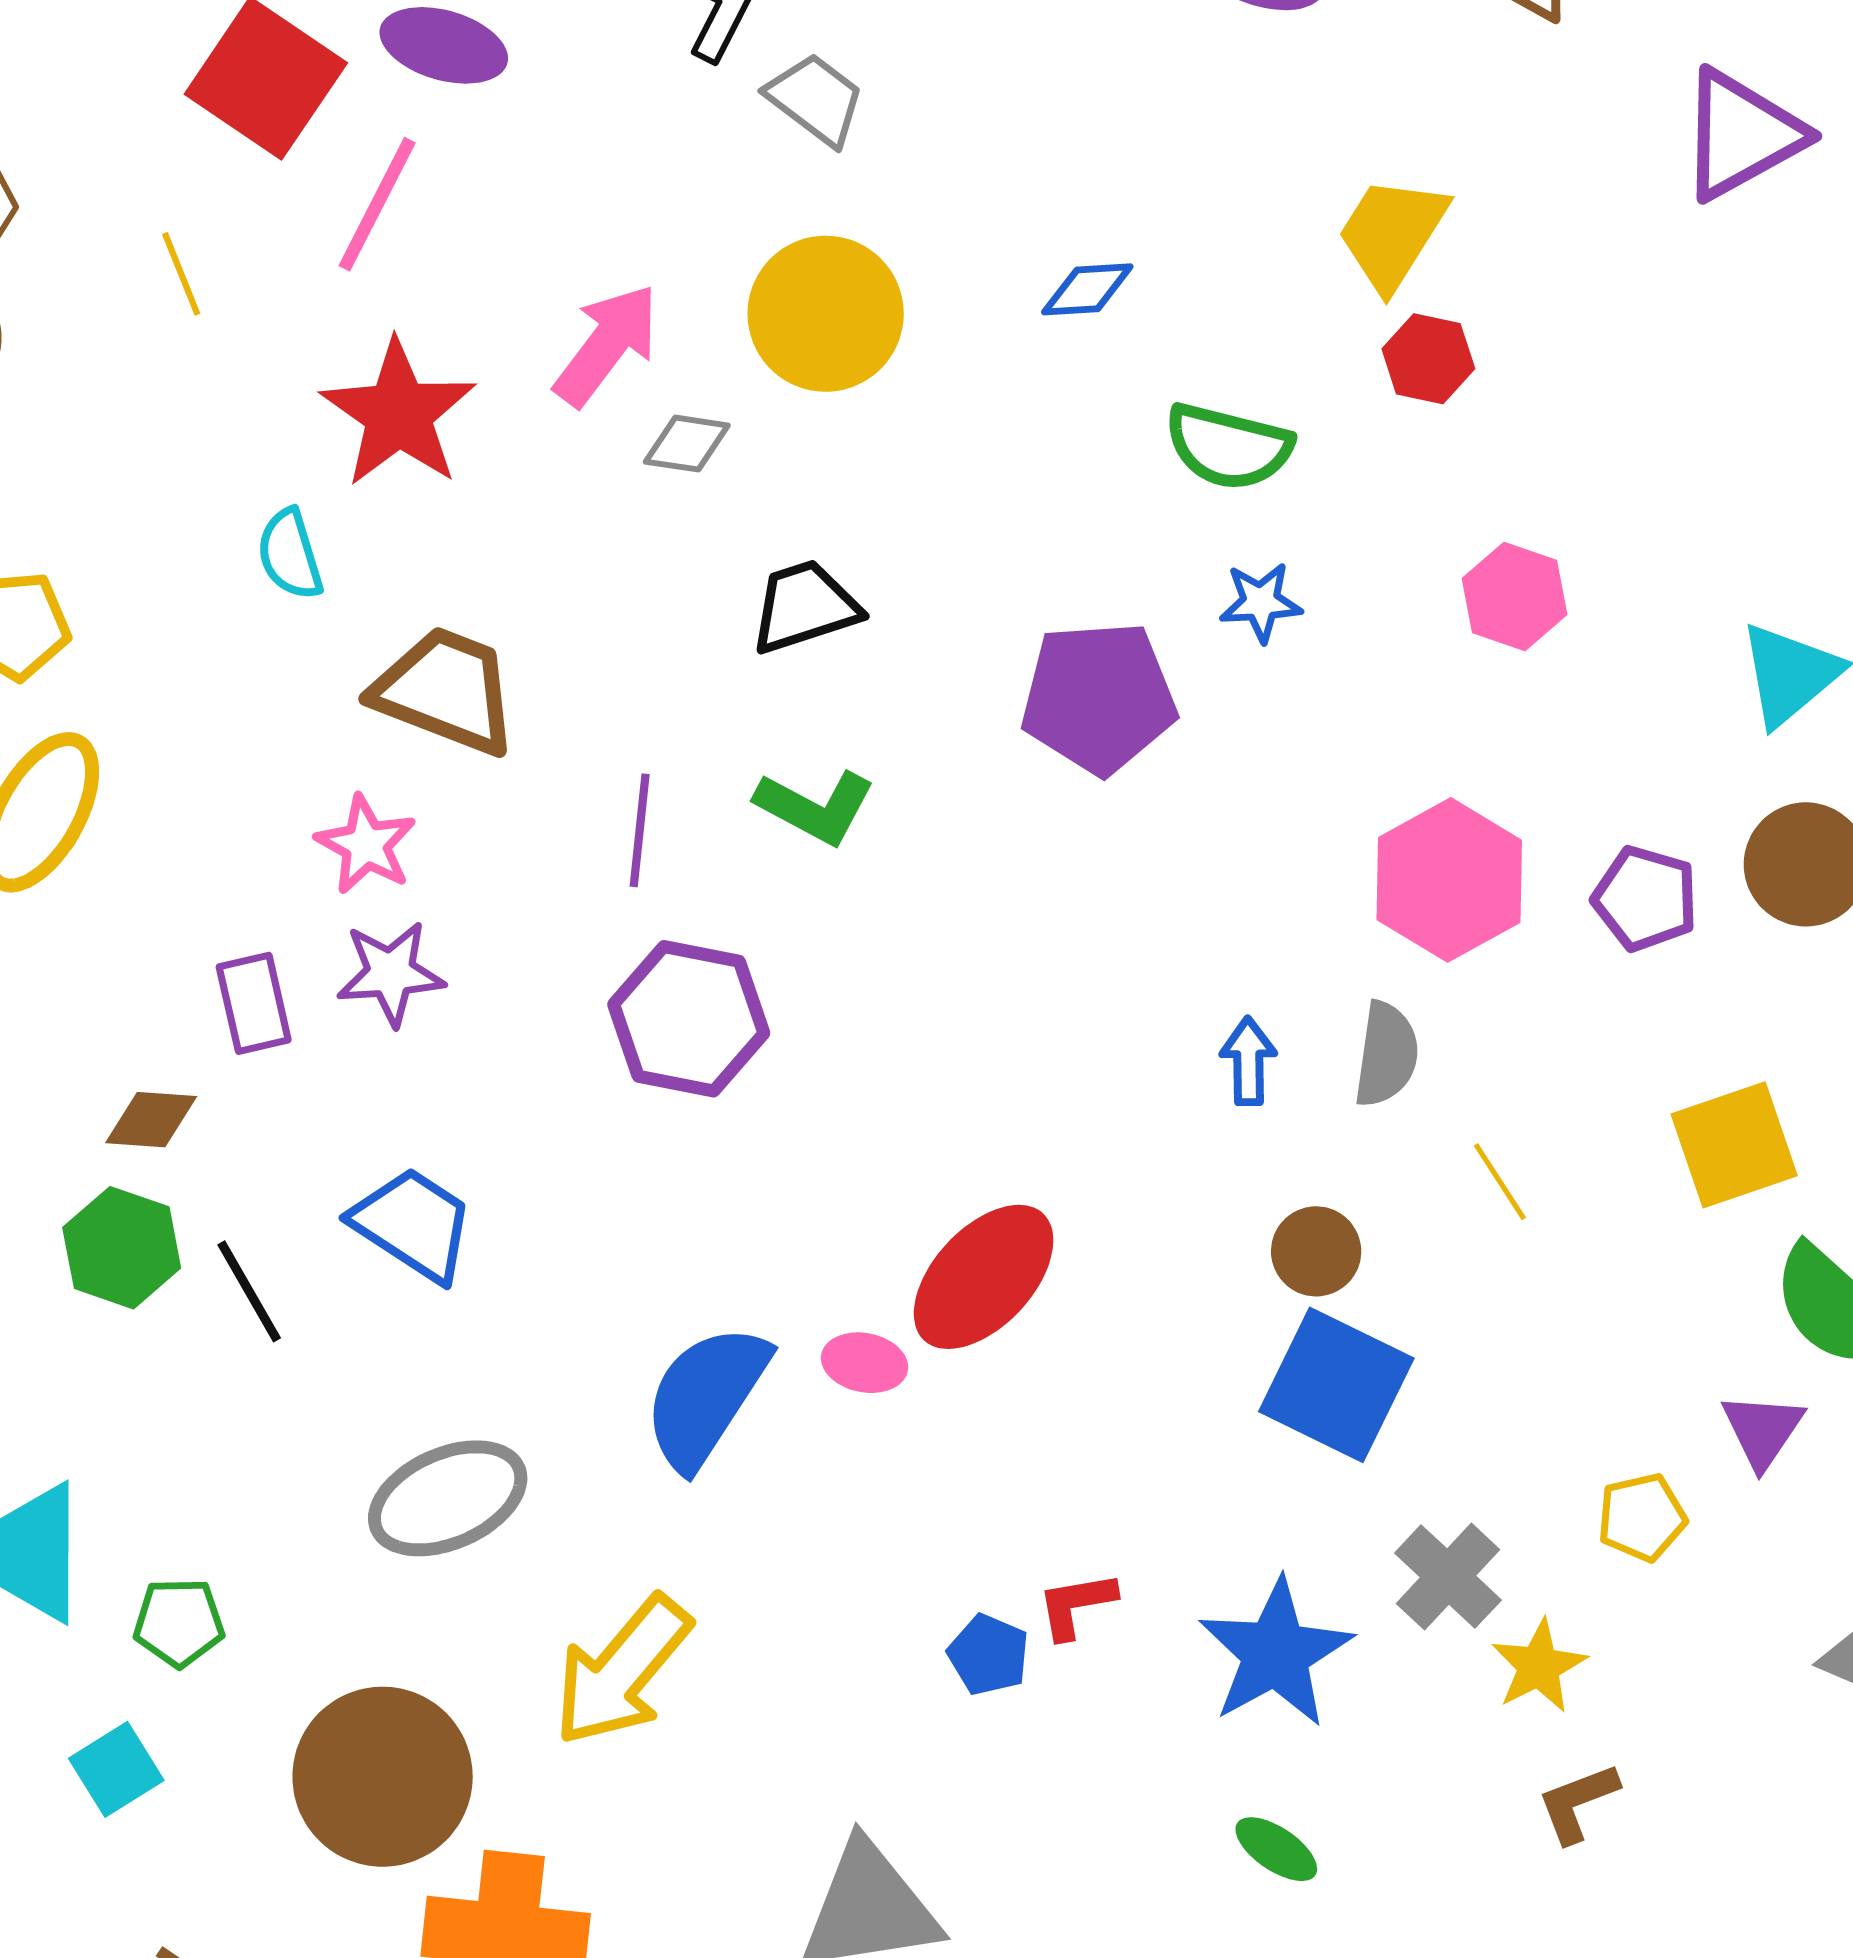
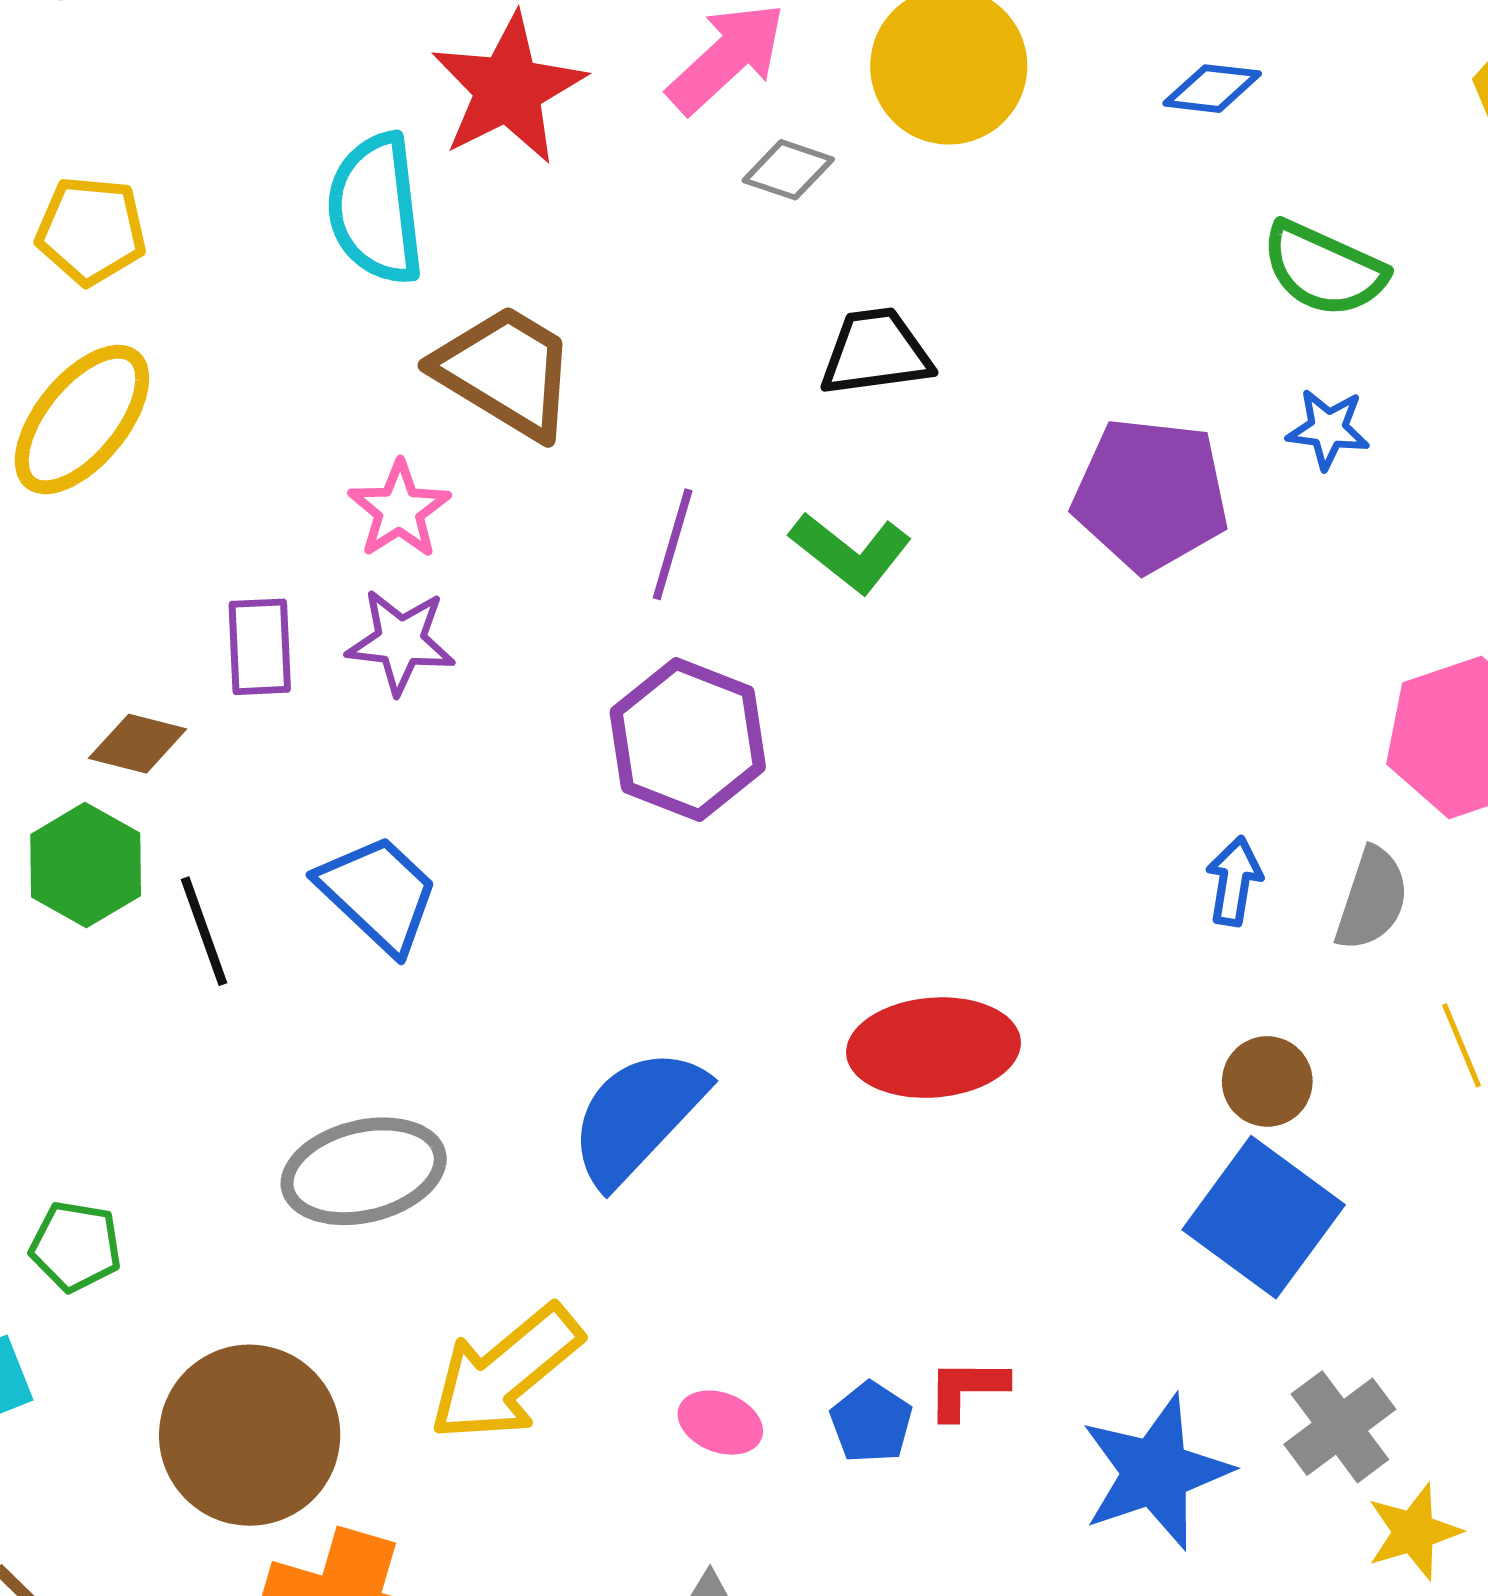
cyan semicircle: (290, 554) -> (376, 209), size x1.6
red ellipse: (984, 1277) -> (934, 1048), turned 32
pink ellipse: (865, 1363) -> (720, 1423), moved

